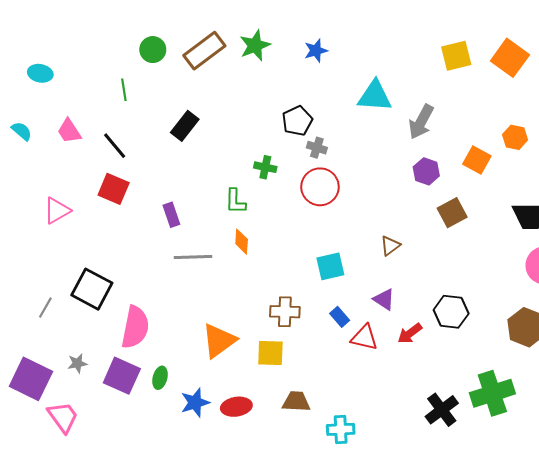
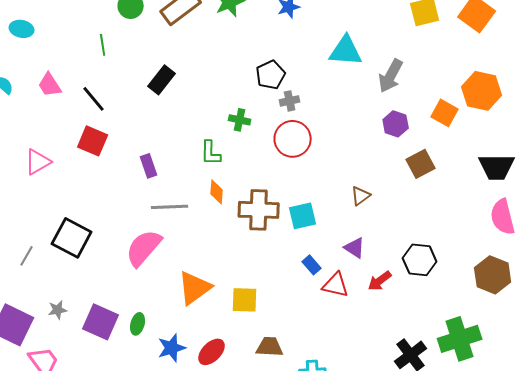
orange hexagon: (515, 137) -> (482, 91), size x1.6
gray cross: (317, 148) -> (290, 101), turned -30
brown cross: (285, 312) -> (259, 210), moved, size x1.4
pink semicircle: (135, 327) -> (144, 248), moved, turned -150
red ellipse: (236, 407) -> (212, 352), turned -36

